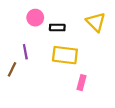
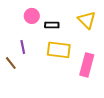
brown line: (12, 69) -> (11, 63), turned -64
pink rectangle: (81, 83) -> (87, 65), moved, size x1.6

